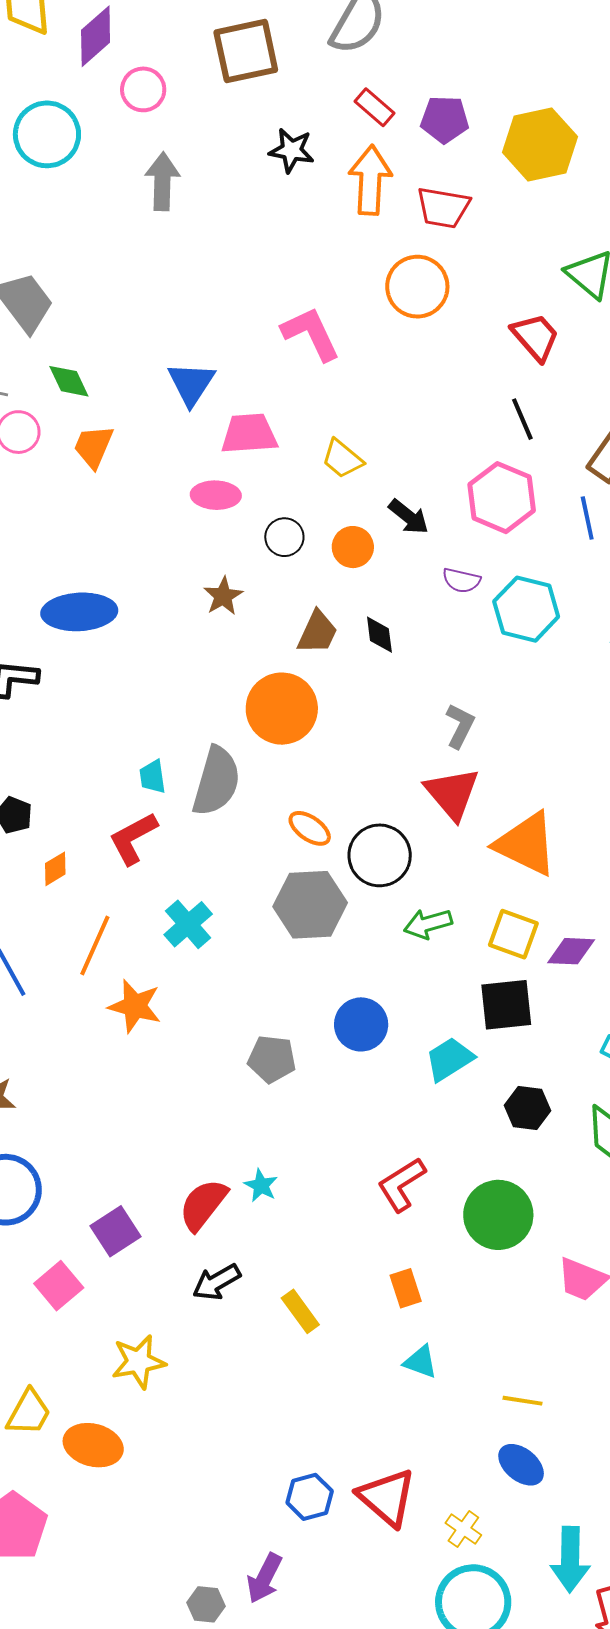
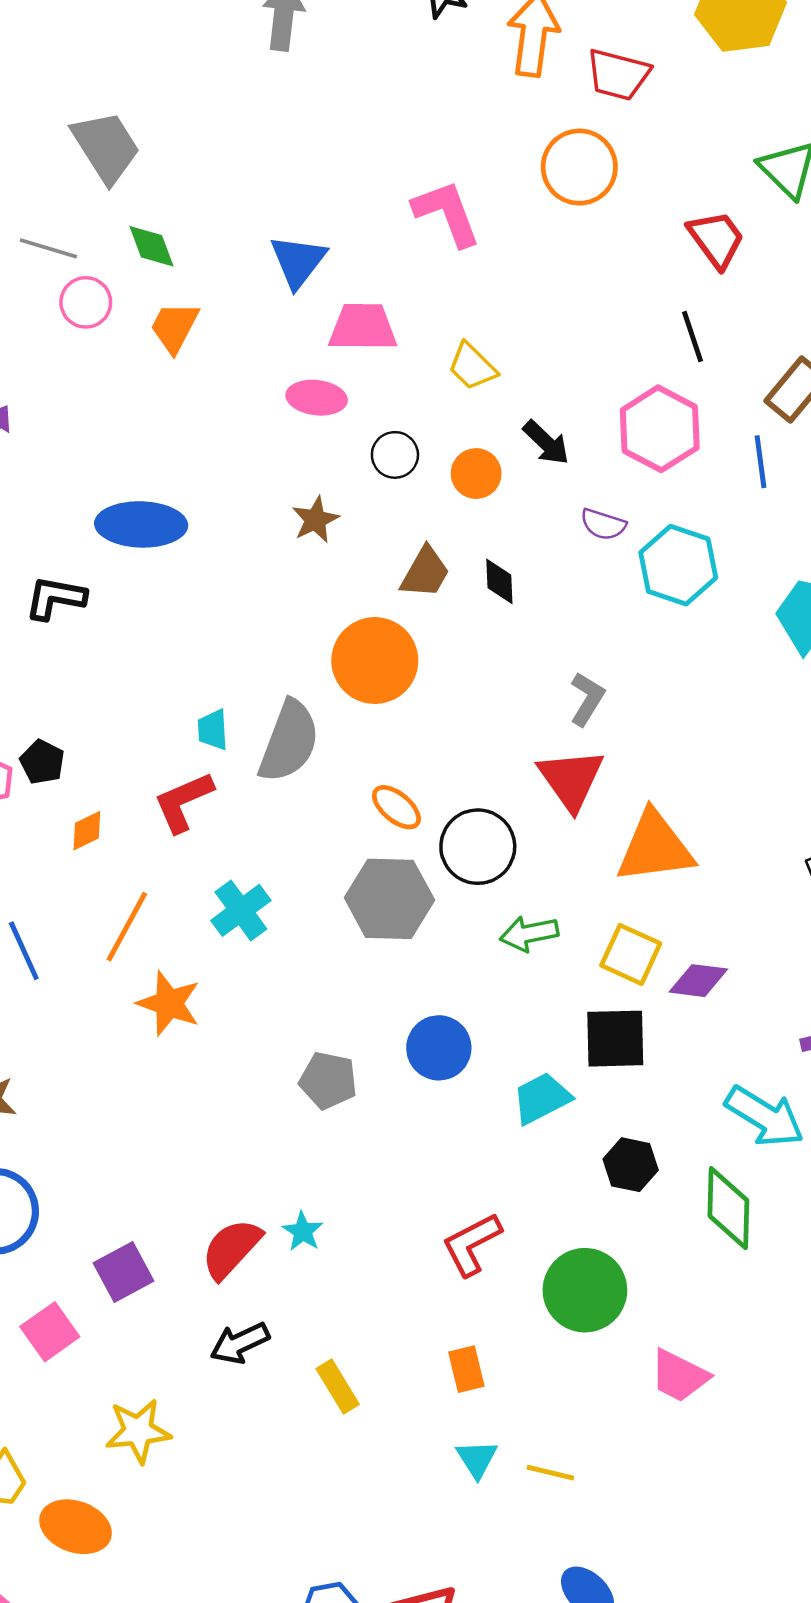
orange triangle: (526, 844) -> (655, 847), turned -38
cyan triangle: (420, 1362) -> (477, 1459), turned 33
yellow line: (523, 1401) -> (550, 1473), moved

